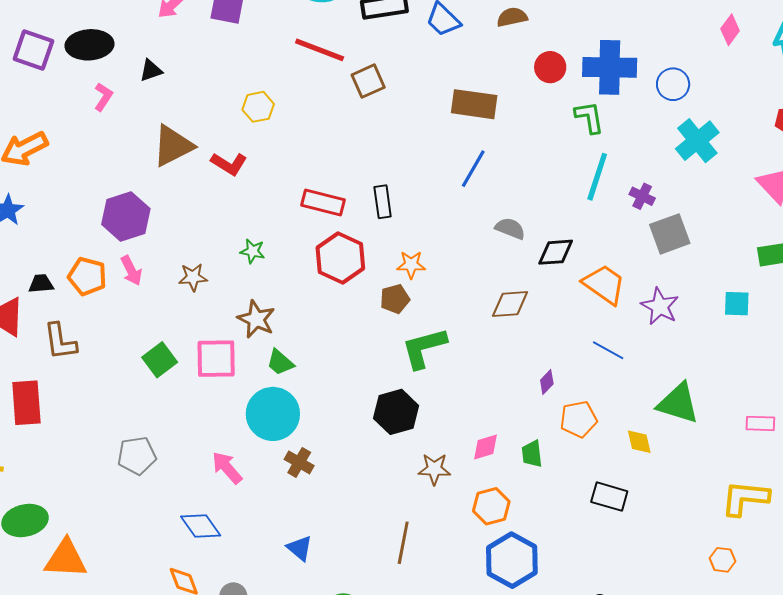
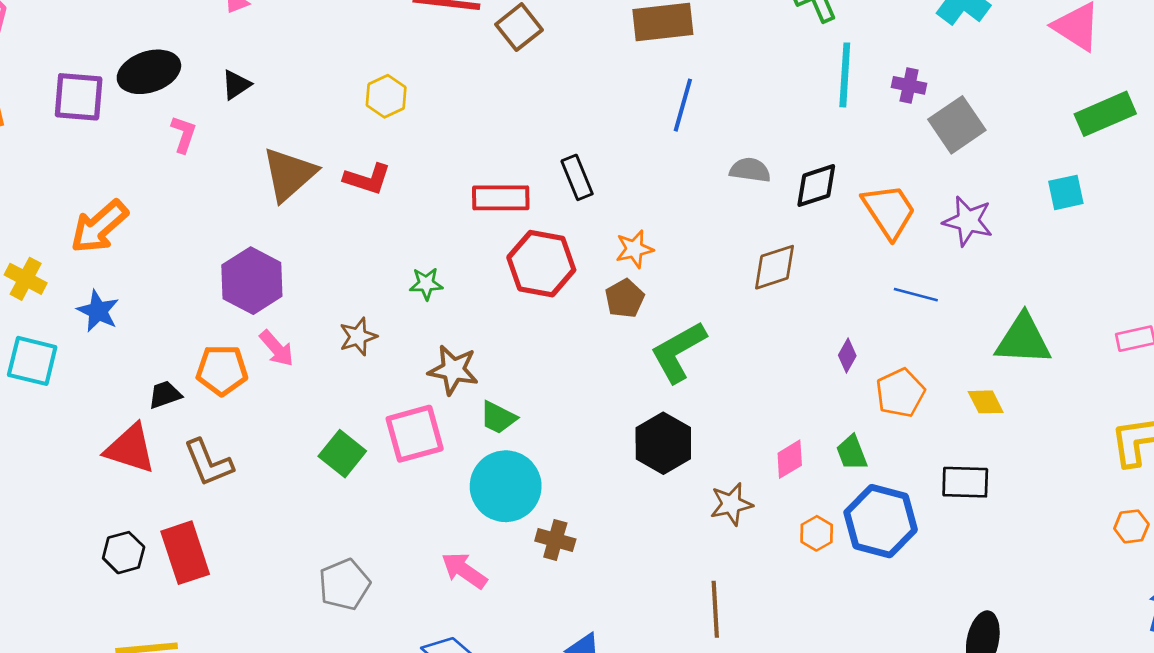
orange trapezoid: (604, 284) -> (889, 211), turned 36
orange hexagon: (491, 506) -> (817, 533), size x0.7
blue hexagon: (512, 560) -> (881, 521), moved

